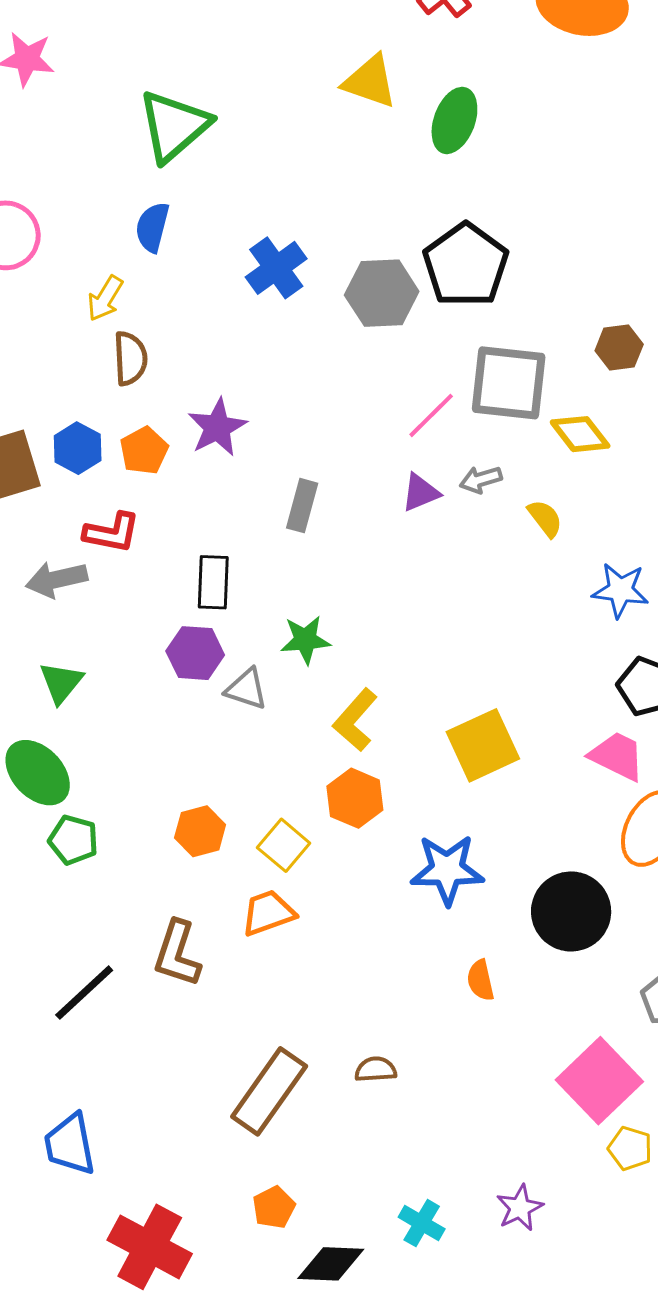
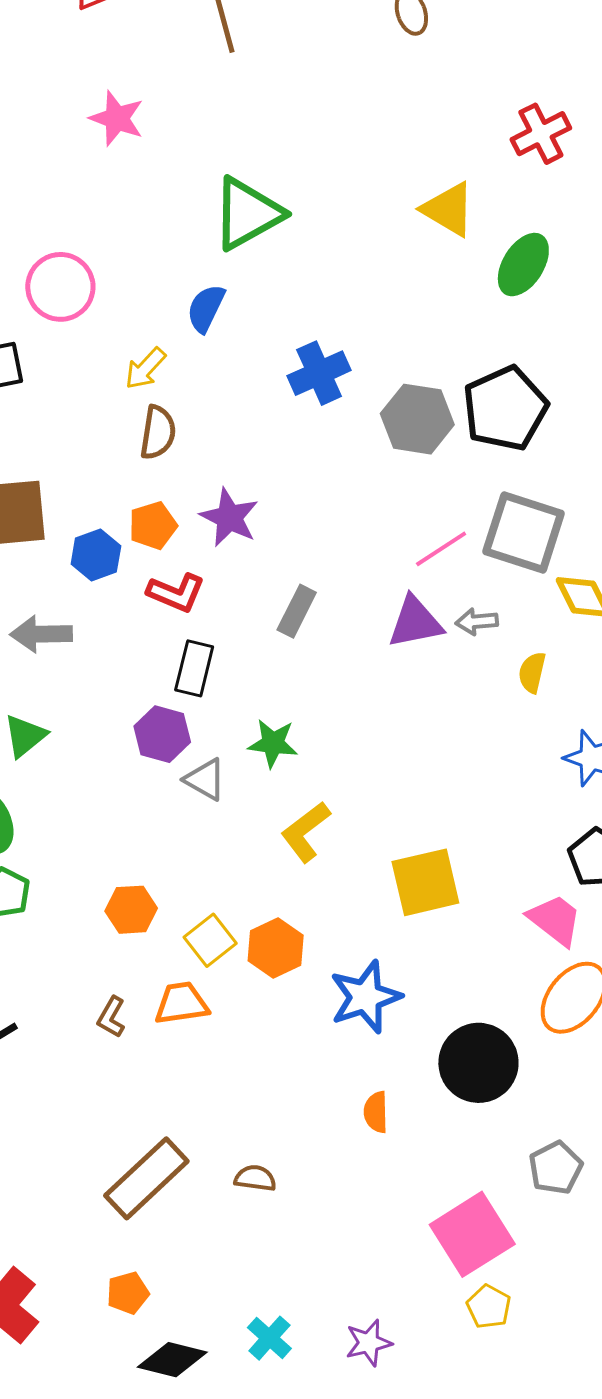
purple star: (217, 427) -> (229, 518), turned -30
blue hexagon: (78, 448) -> (96, 555), moved
purple triangle: (421, 493) -> (415, 622), size x1.4
yellow semicircle: (545, 518) -> (532, 672), turned -141
red L-shape: (112, 533) -> (176, 593), moved
orange hexagon: (355, 798) -> (276, 948), moved
blue star: (447, 870) -> (365, 997), turned -30
brown L-shape: (177, 954) -> (111, 1017), moved, size x0.6

